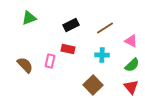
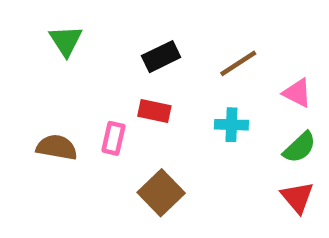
green triangle: (29, 18) -> (66, 41), turned -42
brown semicircle: (25, 65) -> (57, 147), turned -36
brown square: (93, 85) -> (161, 193), moved

